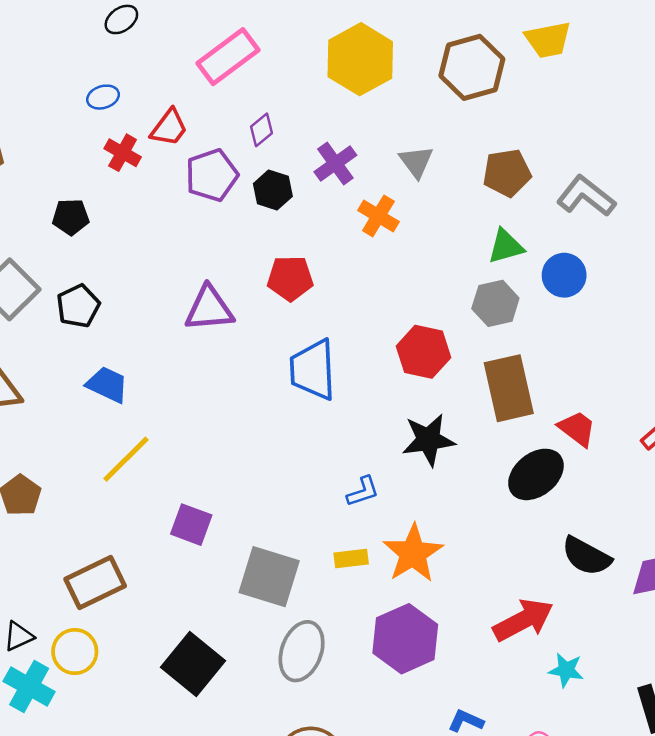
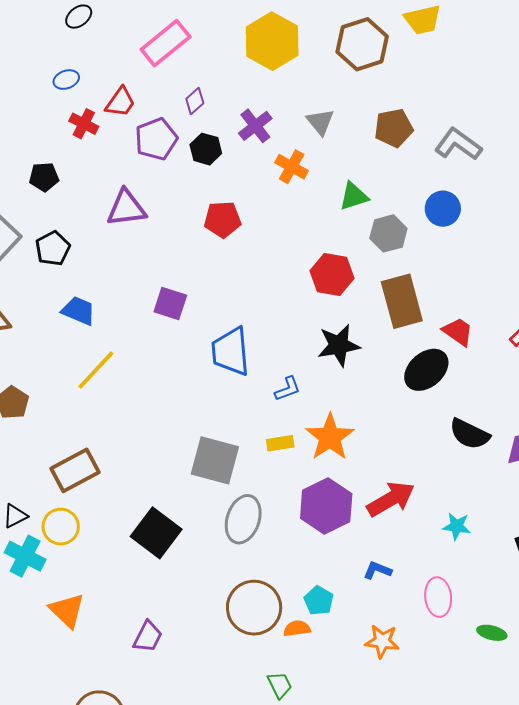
green triangle: (506, 246) -> (354, 196), moved
purple triangle: (209, 309) -> (126, 208), moved
blue trapezoid: (313, 370) -> (231, 352), moved
purple square: (191, 525) -> (170, 304), moved
red arrow: (523, 620) -> (391, 499), moved

